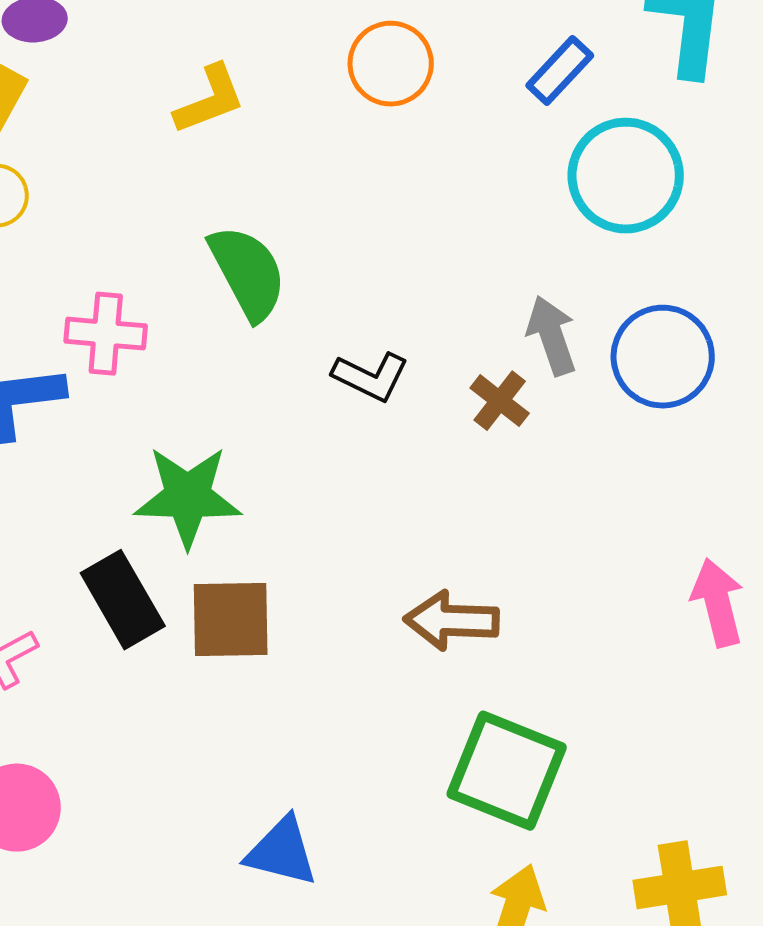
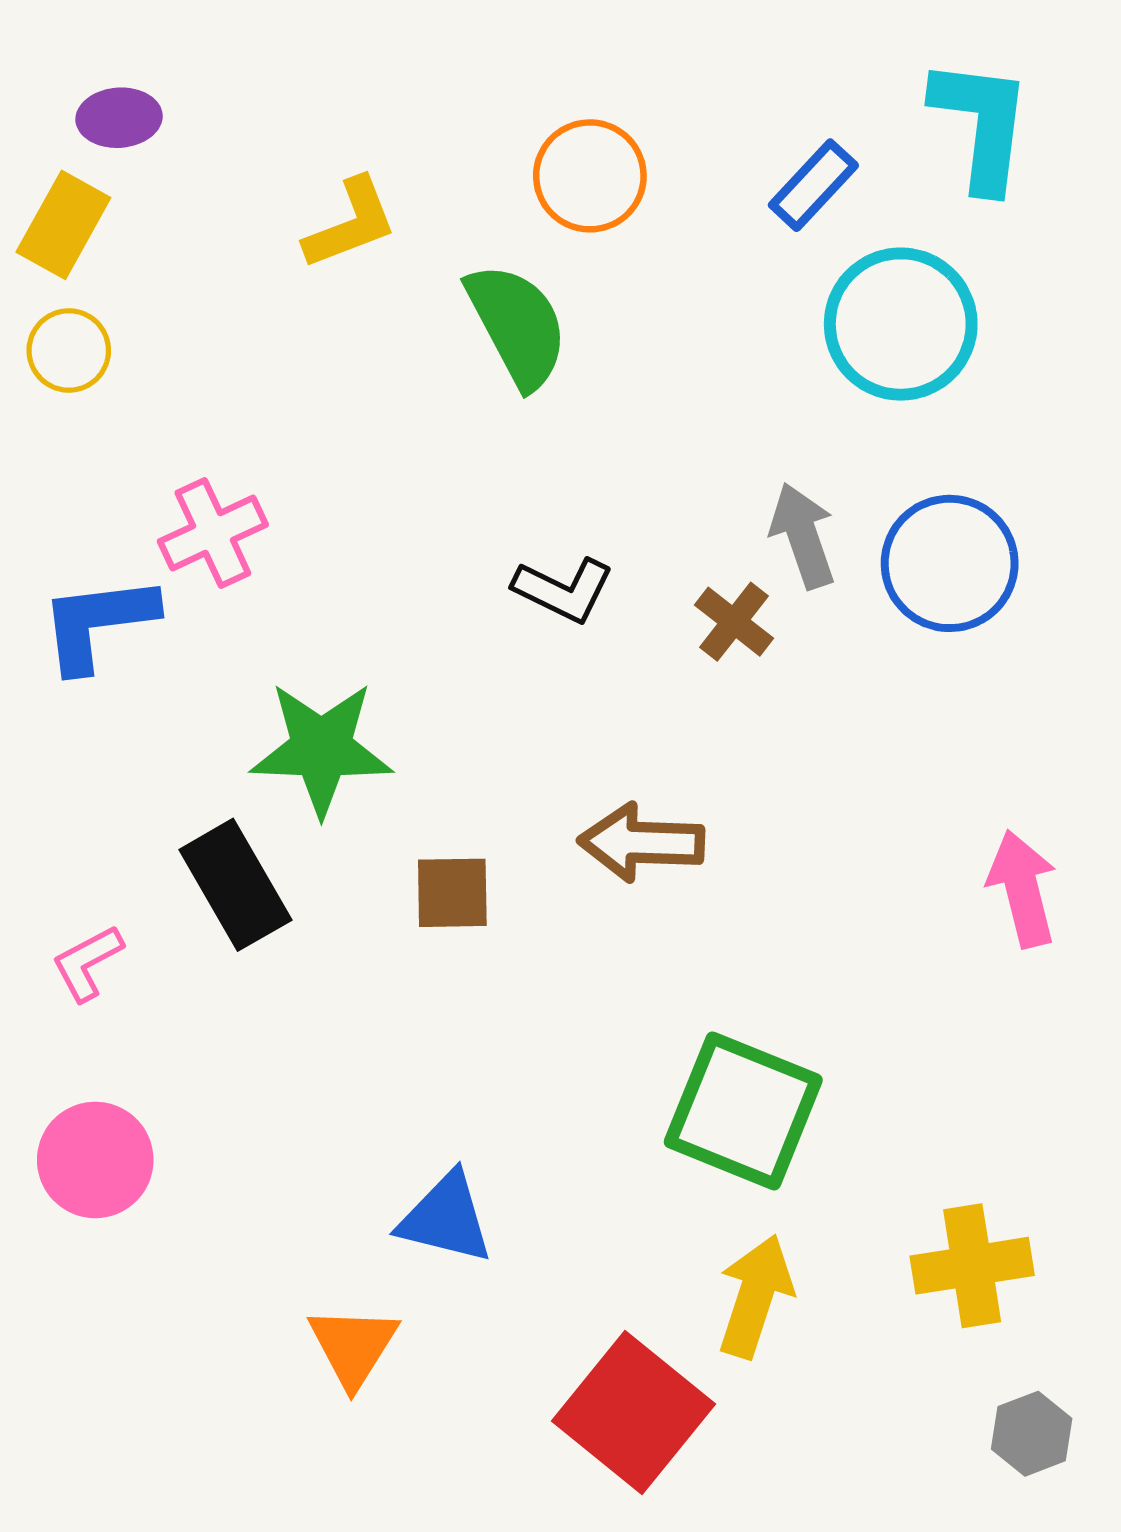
green semicircle: (248, 273) -> (517, 325), moved
pink cross: (106, 334) -> (213, 533), turned -30
brown square: (231, 620) -> (452, 893), moved, size x0.7
brown arrow: (452, 621) -> (641, 842), moved

